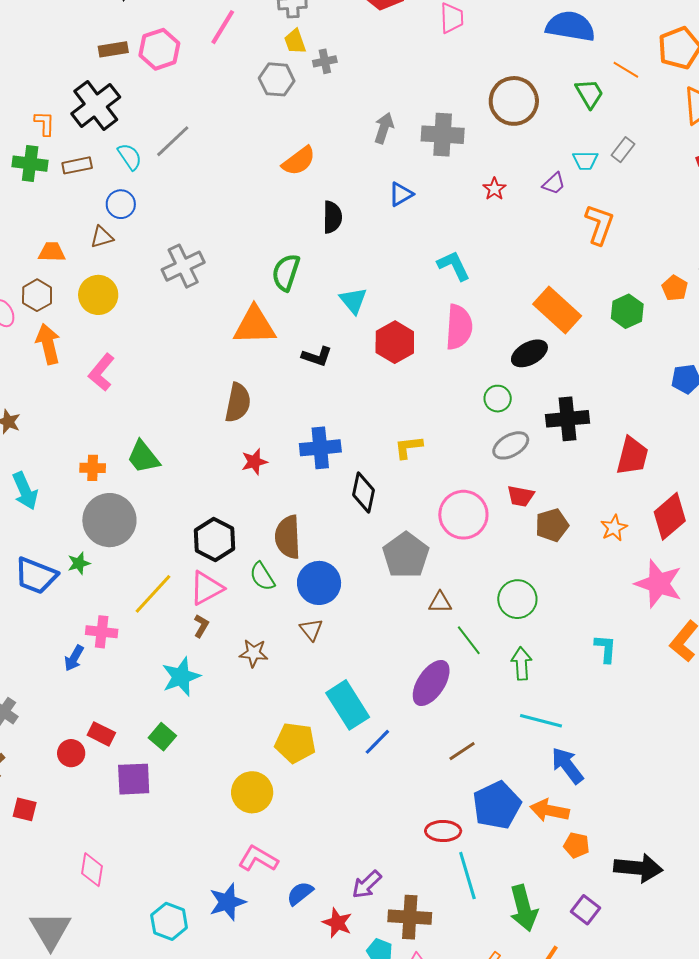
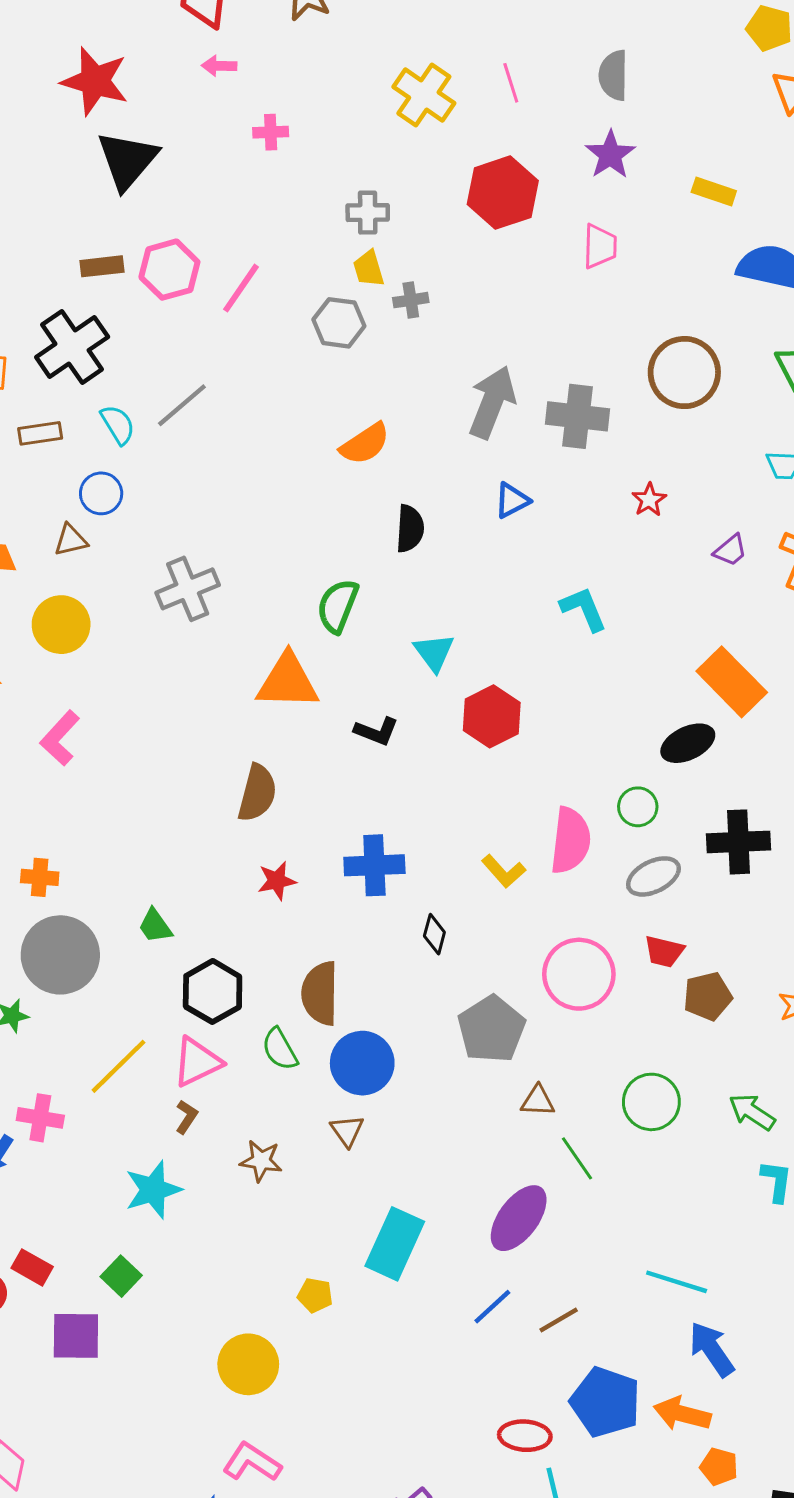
pink line: (223, 27) -> (241, 288), moved
gray arrow: (384, 128) -> (492, 402), size x1.6
purple trapezoid: (554, 184) -> (730, 550), moved
pink semicircle: (459, 327) -> (571, 840), moved
yellow L-shape: (408, 447) -> (504, 871), turned -128
green trapezoid: (143, 457) -> (155, 926), moved, size x0.7
black diamond: (364, 493) -> (434, 934), size x0.7
green arrow: (521, 663) -> (752, 1112), moved, turned -56
cyan rectangle: (348, 705) -> (395, 1244), turned 54
blue line: (377, 742) -> (492, 1307), moved
yellow pentagon: (295, 743) -> (315, 1295), size x0.6
blue pentagon: (497, 805) -> (605, 1402), turned -30

